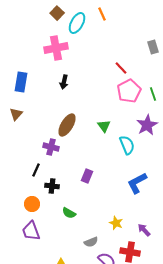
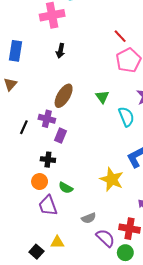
black line: (36, 170) -> (24, 127), moved
purple rectangle: (87, 176) -> (60, 136), moved
orange circle: (32, 204) -> (40, 182), moved
yellow star: (116, 223) -> (112, 179), moved, size x1.6
purple trapezoid: (31, 231) -> (48, 206), moved

